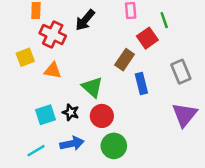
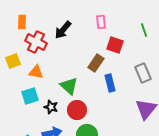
green line: (164, 20) -> (144, 30), moved
red square: (147, 38) -> (115, 45), turned -36
cyan square: (46, 115) -> (30, 96), moved

